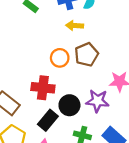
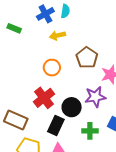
brown pentagon: (86, 54) -> (87, 58), moved
red cross: (43, 88) -> (44, 98), turned -30

